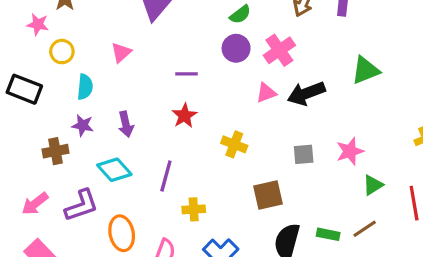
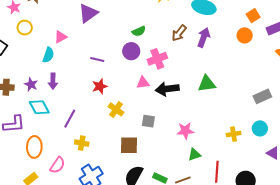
cyan semicircle: (85, 87) -> (48, 55), moved
red star: (184, 116) -> (100, 86), moved
purple star: (83, 125) -> (31, 84), moved
gray square: (304, 154) -> (148, 121), moved

